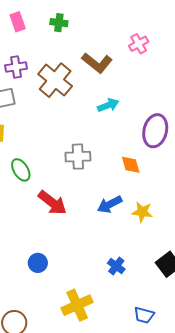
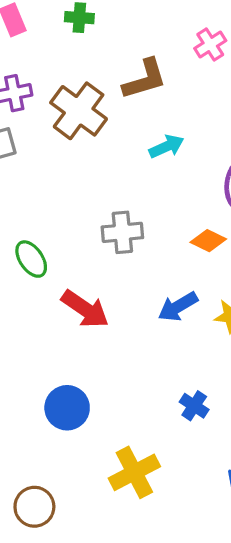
brown L-shape: (97, 63) -> (145, 79), turned -52
orange diamond: (131, 165) -> (208, 241), turned -45
blue circle: (38, 263) -> (67, 408), size x1.4

